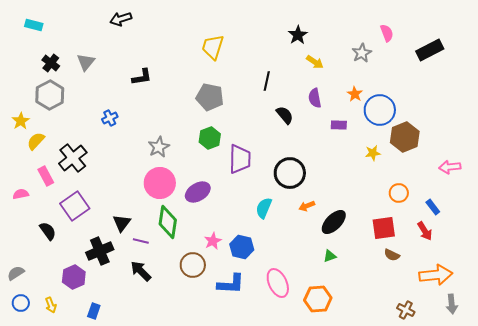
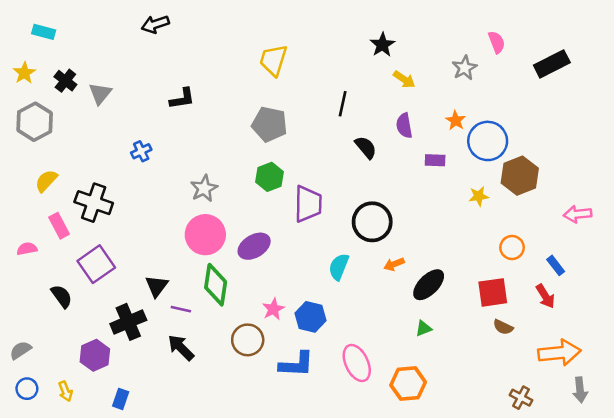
gray triangle: (86, 62) -> (100, 94), moved
gray hexagon: (50, 95) -> (35, 122), moved
yellow star: (21, 121) -> (24, 73), moved
black cross: (73, 158) -> (94, 203), turned -32

